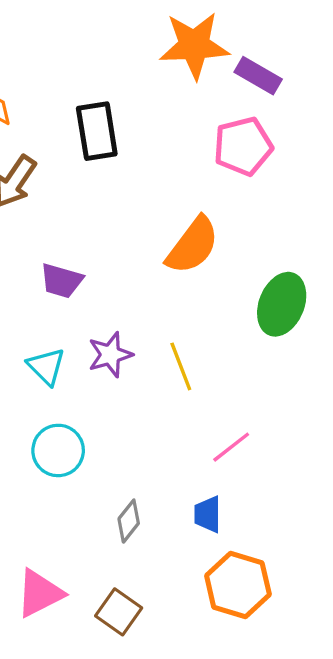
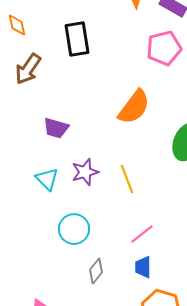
pink line: (231, 447) -> (142, 234), moved
cyan circle: (58, 450) -> (74, 229), moved

